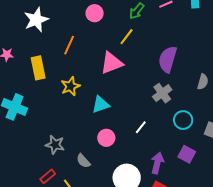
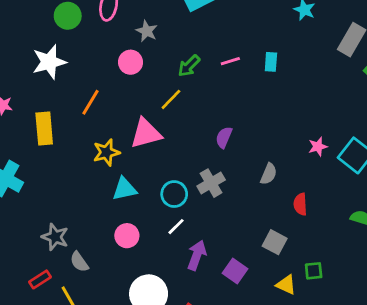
purple semicircle: (168, 59) -> (224, 137), size x0.6
yellow star: (70, 86) -> (106, 152), moved
cyan circle: (183, 120) -> (174, 194), moved
gray semicircle: (83, 161) -> (79, 262), moved
purple arrow: (157, 163) -> (197, 255), moved

